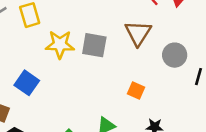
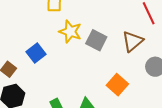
orange square: (136, 91) -> (117, 85), size x1.5

